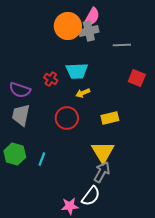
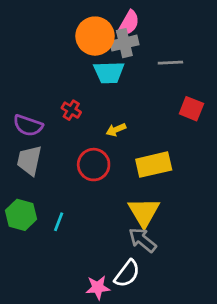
cyan trapezoid: (77, 71) -> (109, 72), moved
yellow rectangle: (110, 118) -> (154, 165), size x1.4
gray arrow: (102, 172) -> (143, 240), turned -80

